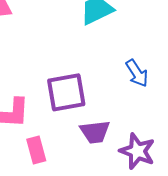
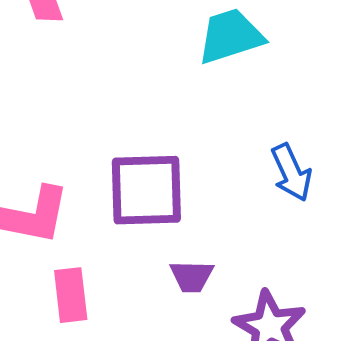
purple trapezoid: (95, 132) -> (192, 276), size x0.7

